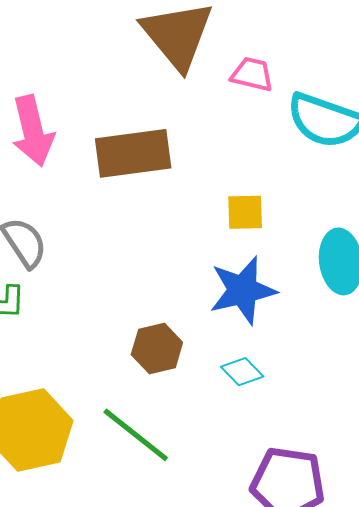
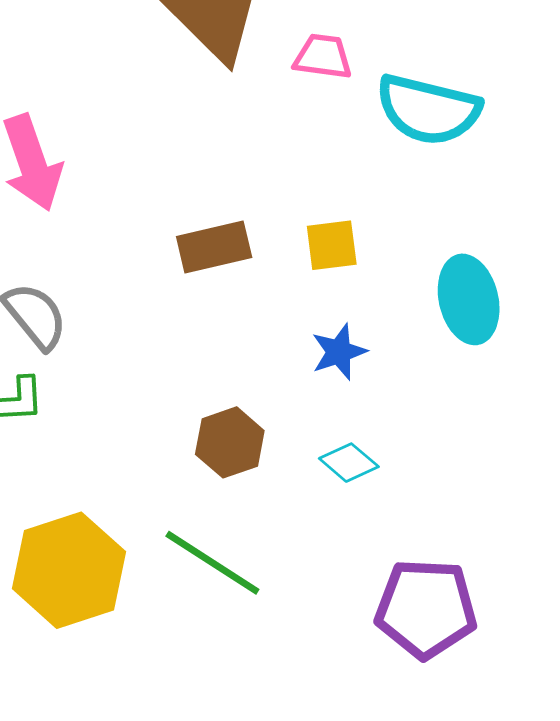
brown rectangle: (133, 153) -> (214, 247), moved, size x0.7
blue star: (243, 290) -> (339, 352), size x0.6

